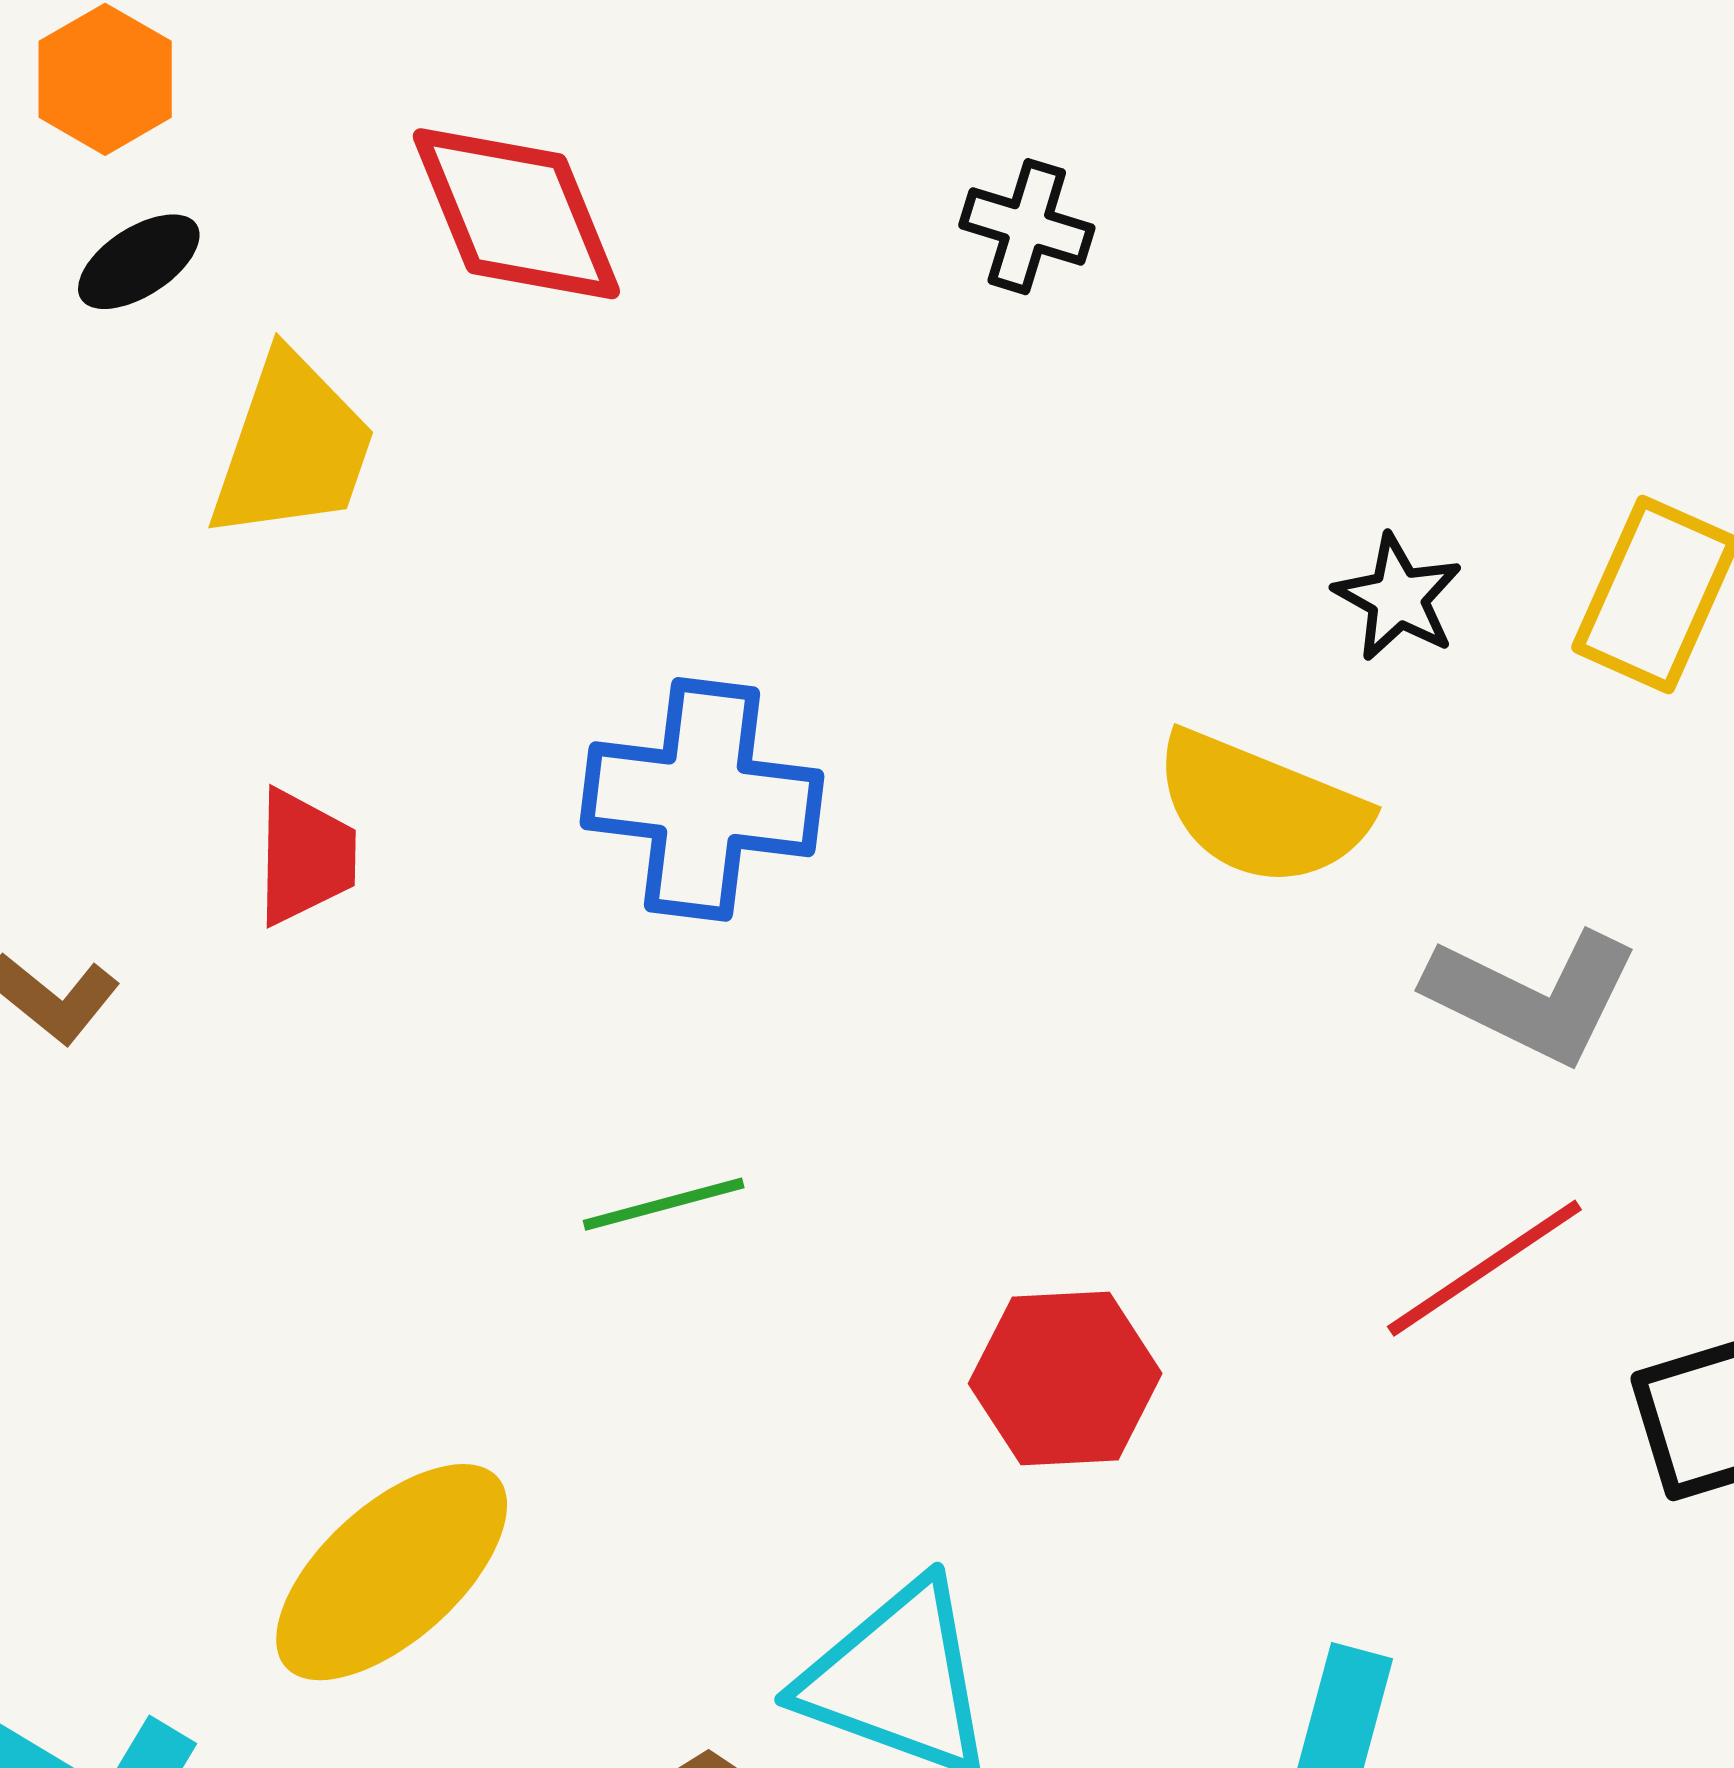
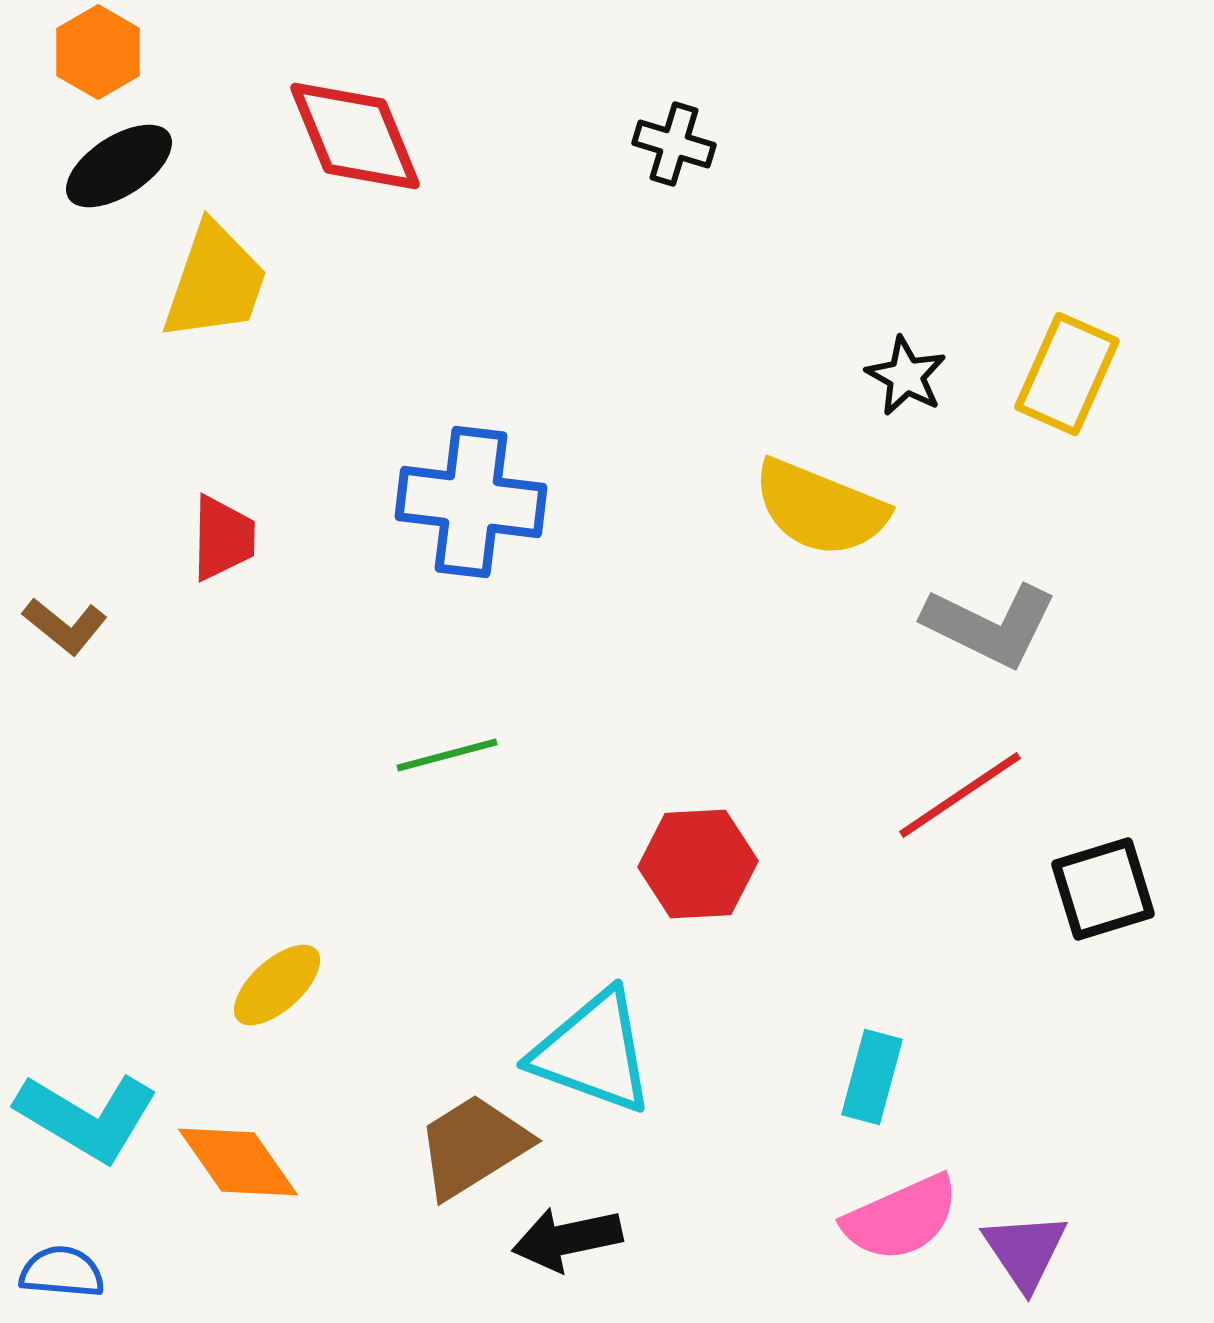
black ellipse: (139, 262) -> (119, 166), size x1.4
yellow ellipse: (392, 1572) -> (277, 985), size x0.6

